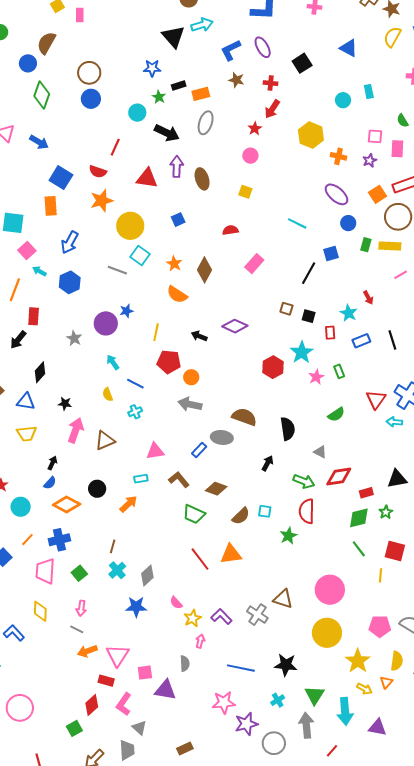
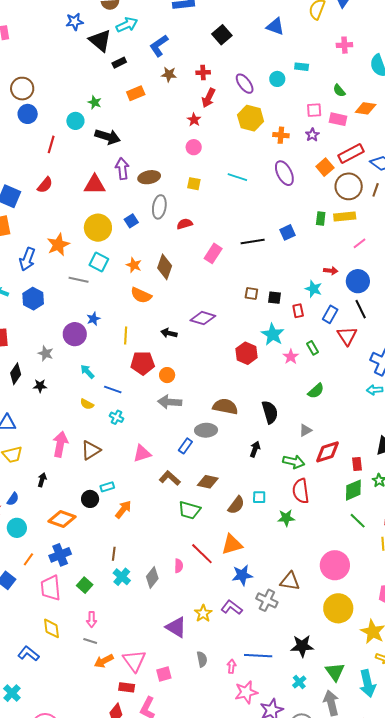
purple ellipse: (263, 47) -> (245, 84), moved
black square: (302, 63) -> (222, 35), moved
blue star: (152, 68) -> (75, 22), moved
black rectangle: (179, 85) -> (119, 63), moved
cyan rectangle: (369, 91) -> (302, 67), turned -64
gray ellipse: (206, 123) -> (159, 207), moved
red line: (115, 147) -> (51, 144), moved
pink rectangle: (397, 149) -> (338, 119), turned -72
red semicircle: (98, 172) -> (45, 185), turned -60
brown ellipse: (202, 179) -> (149, 177), turned -75
purple ellipse: (336, 194) -> (284, 173), turned 30
orange star: (102, 201) -> (58, 245), moved
cyan line: (297, 223) -> (237, 177), moved
blue circle: (348, 223) -> (358, 281), moved, size x1.5
yellow circle: (130, 226) -> (98, 228), moved
black line: (309, 273) -> (253, 242), moved, turned 60
red arrow: (368, 298) -> (331, 271), turned -48
blue rectangle: (361, 341) -> (330, 314), turned -30
black diamond: (40, 372) -> (16, 374), moved
yellow semicircle: (108, 394) -> (87, 404), turned -32
red triangle: (376, 399) -> (347, 336), moved
black star: (65, 404) -> (40, 386), moved
cyan cross: (135, 412) -> (117, 417), turned -32
gray triangle: (320, 452) -> (305, 430), turned -48
cyan rectangle: (141, 479) -> (107, 487), moved
blue semicircle: (50, 483) -> (13, 499), moved
red rectangle: (366, 493) -> (357, 464), turned -72
green star: (288, 536) -> (286, 518), turned 30
pink semicircle: (176, 603) -> (179, 566), moved, turned -128
blue star: (136, 607) -> (242, 575), moved
pink arrow: (200, 641) -> (232, 666), moved
purple triangle: (165, 690) -> (176, 627), moved, turned 30

